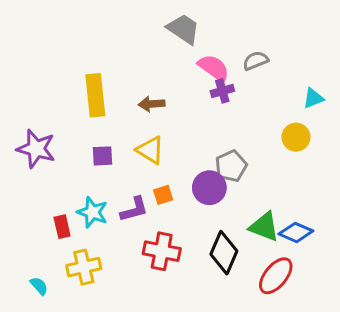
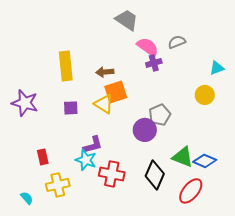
orange square: (163, 195) -> (116, 92), moved, size x1.6
cyan star: (92, 212) -> (86, 160), moved

